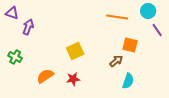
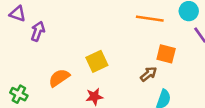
green cross: (15, 57) -> (19, 94), moved
orange semicircle: (45, 76) -> (59, 78), moved

